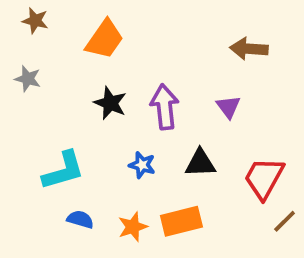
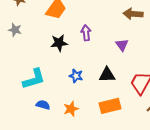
black star: (110, 103) -> (59, 43), turned -30
purple arrow: (165, 107) -> (86, 33), moved, size x0.7
orange rectangle: (181, 221) -> (110, 106), moved

